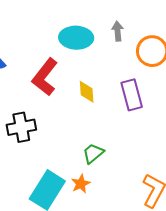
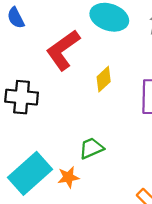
yellow diamond: (87, 92) -> (104, 79), turned 35

